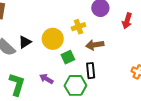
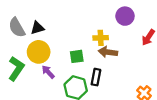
yellow cross: (78, 27) -> (101, 38), moved
yellow circle: (53, 39) -> (39, 52), moved

